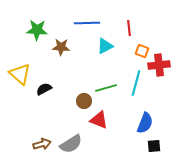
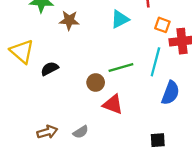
blue semicircle: (145, 123) -> (170, 93), moved
gray semicircle: (71, 144) -> (81, 132), size x0.6
black square: (154, 146) -> (158, 140), moved

